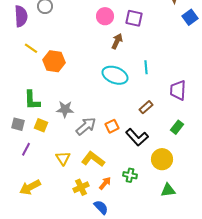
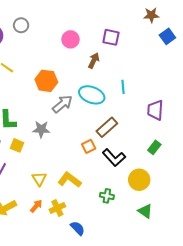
pink circle: (105, 16) -> (71, 39), moved
orange hexagon: (54, 61) -> (46, 81), moved
brown rectangle: (146, 107) -> (107, 127), moved, size x1.5
gray arrow: (86, 126) -> (62, 104), moved
orange arrow: (105, 183) -> (36, 206), moved
green triangle: (168, 190) -> (145, 211), turned 42

